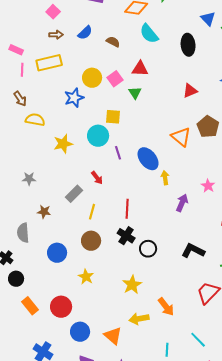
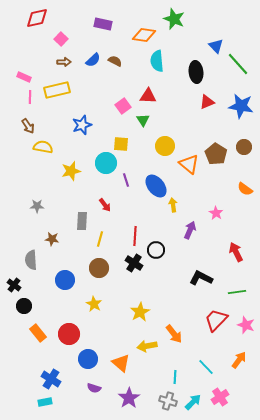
cyan semicircle: (149, 34) -> (157, 61), turned 35
brown semicircle: (113, 42) -> (115, 61), moved
yellow circle: (92, 78) -> (165, 146), moved
red triangle: (190, 91) -> (207, 102), moved
gray rectangle: (74, 194) -> (82, 221), turned -42
black circle: (148, 249) -> (156, 250), moved

